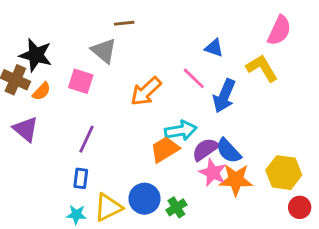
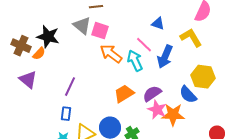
black star: (36, 55) -> (48, 37), moved
pink square: (81, 81) -> (100, 31), moved
orange arrow: (146, 91) -> (111, 54), turned 80
cyan arrow: (181, 131) -> (135, 61), moved, turned -105
blue semicircle: (229, 151) -> (188, 95), moved
yellow hexagon: (284, 173) -> (203, 77), moved

